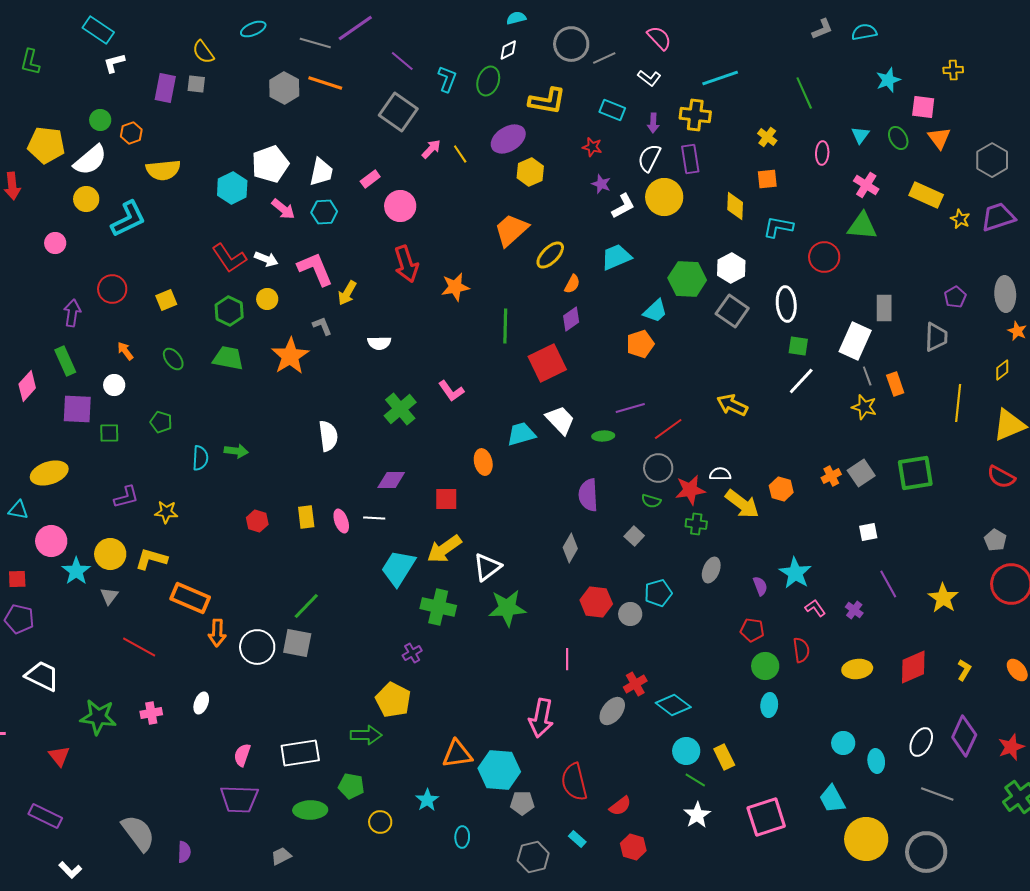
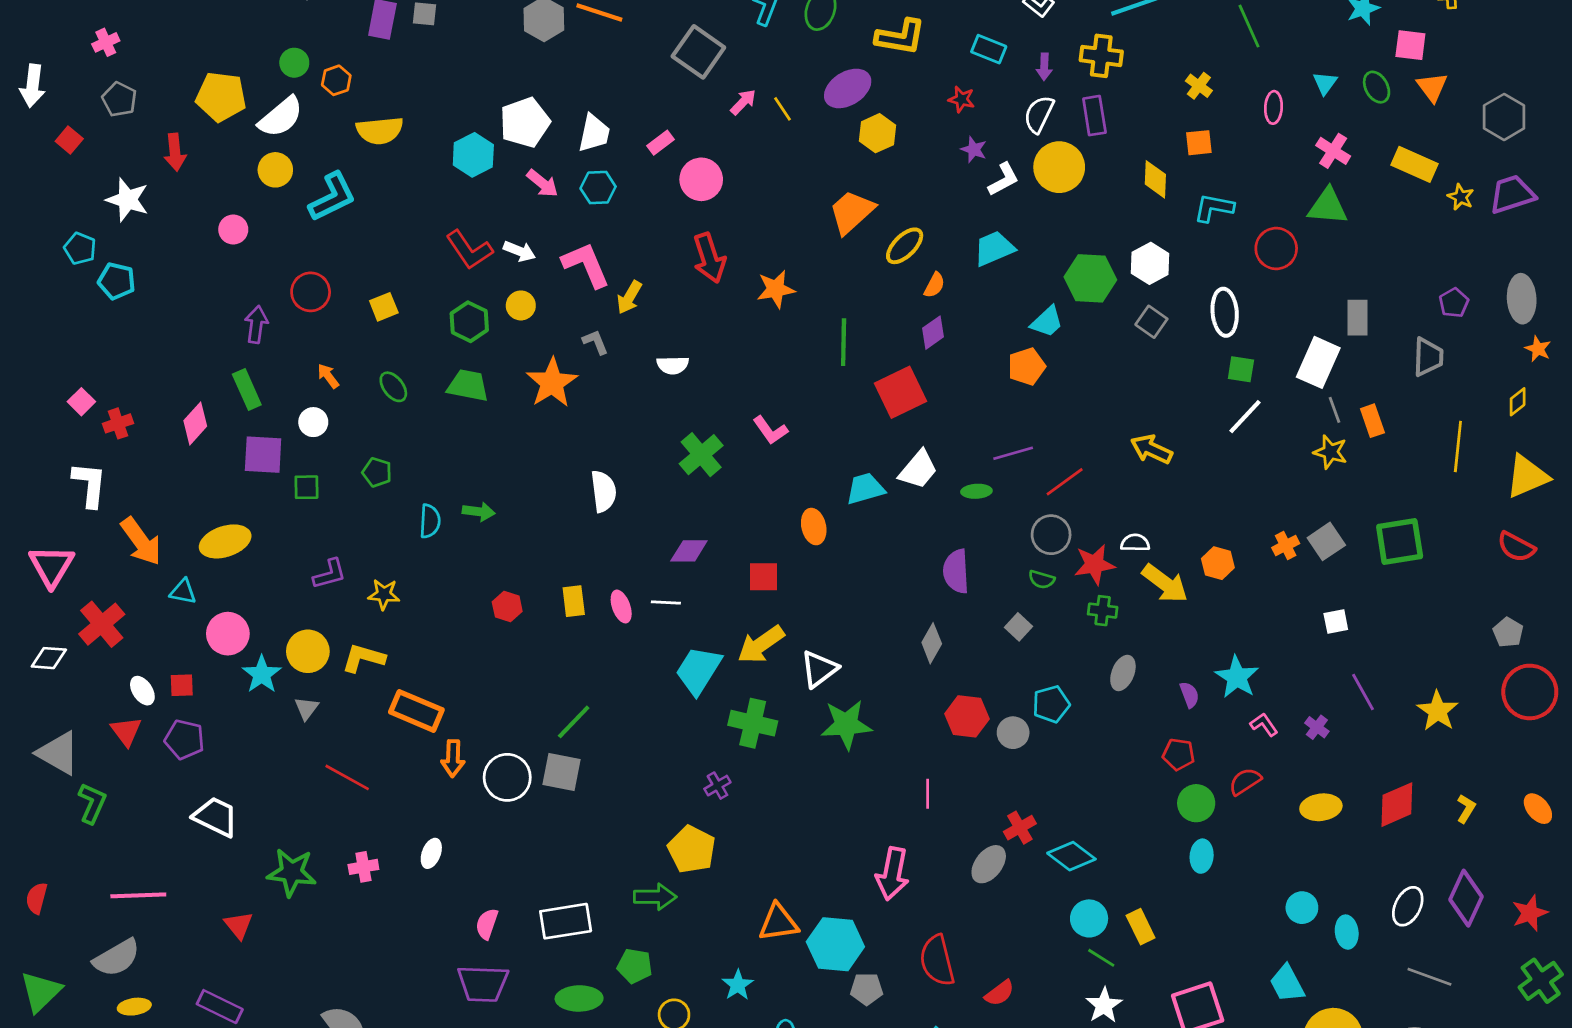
gray square: (732, 311) -> (1151, 322), size x0.7
white trapezoid: (560, 420) -> (918, 470), turned 84
red semicircle: (801, 650) -> (1245, 781), turned -115

